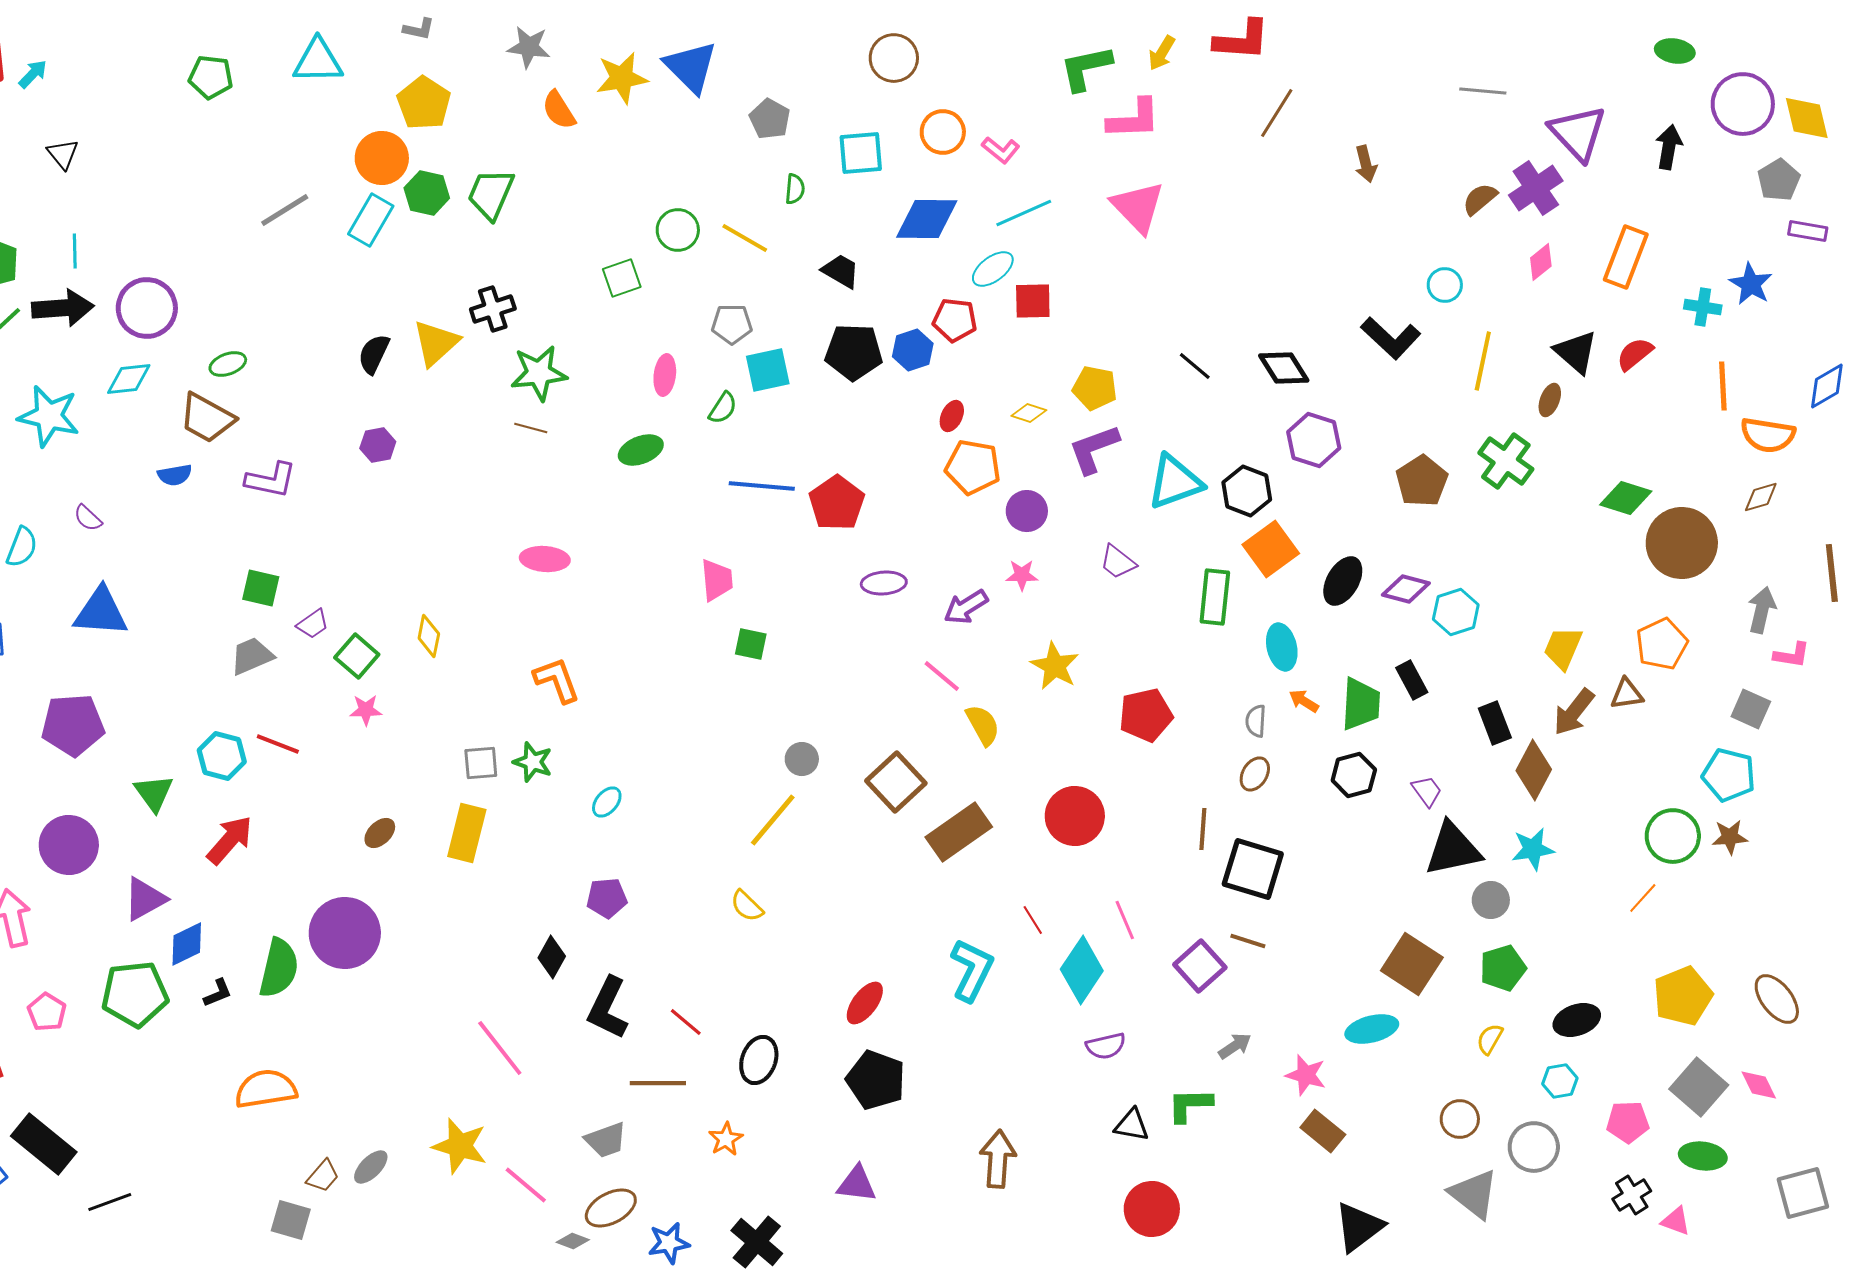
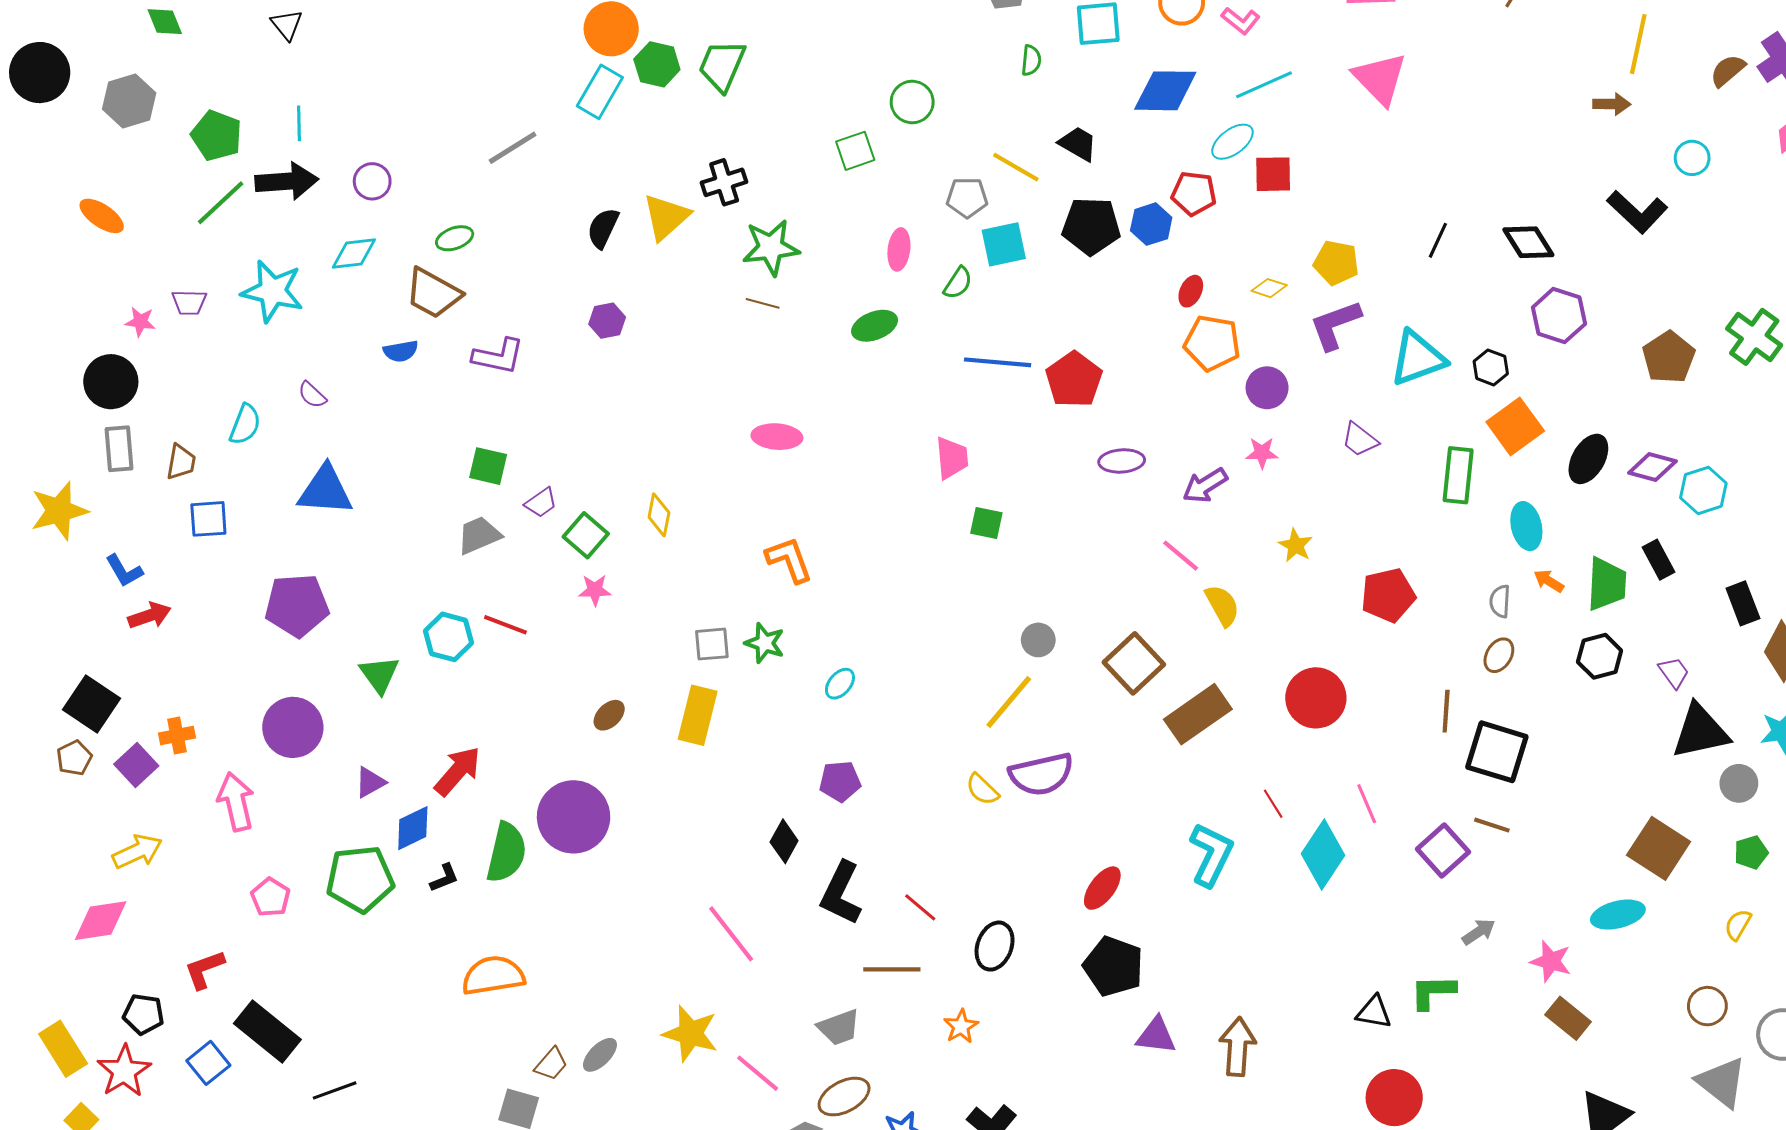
brown arrow: (1366, 164) -> (1612, 104), moved, turned -75
gray line: (285, 210) -> (513, 148), moved
yellow line: (745, 238) -> (1016, 167), moved
purple circle: (147, 308) -> (372, 181), size x0.6
yellow line: (1483, 361) -> (1638, 44), moved
black line: (1195, 366) -> (1438, 240), turned 75
black hexagon: (1247, 491) -> (1491, 367), size x0.7
yellow star: (1055, 666) -> (1296, 545), size x0.7
red arrow: (230, 840) -> (458, 771), moved
purple triangle: (145, 899) -> (370, 782), size x0.7
green pentagon: (1503, 968) -> (1751, 852), size x0.7
purple semicircle: (1106, 1046) -> (1041, 774), moved, size x1.6
purple triangle: (857, 1184) -> (1156, 1036), moved

